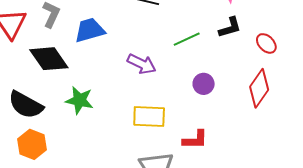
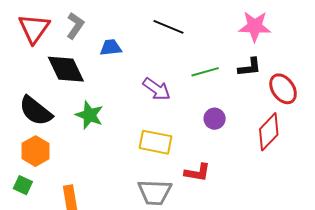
blue trapezoid: (90, 30) -> (111, 47), size x0.7
red ellipse: (266, 43) -> (283, 89), size x1.4

